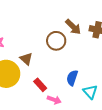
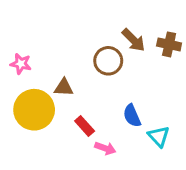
brown triangle: (26, 59) -> (64, 87), turned -40
blue semicircle: (72, 78) -> (132, 116), turned -42

